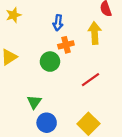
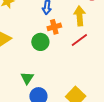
red line: (90, 80) -> (79, 40), moved

